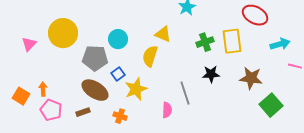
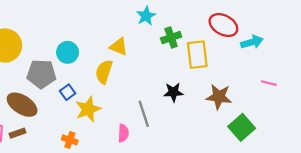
green cross: (205, 42) -> (171, 38), moved
cyan arrow: (280, 44) -> (252, 42), moved
brown ellipse: (95, 90) -> (22, 105), moved
brown rectangle: (83, 112) -> (18, 133), moved

